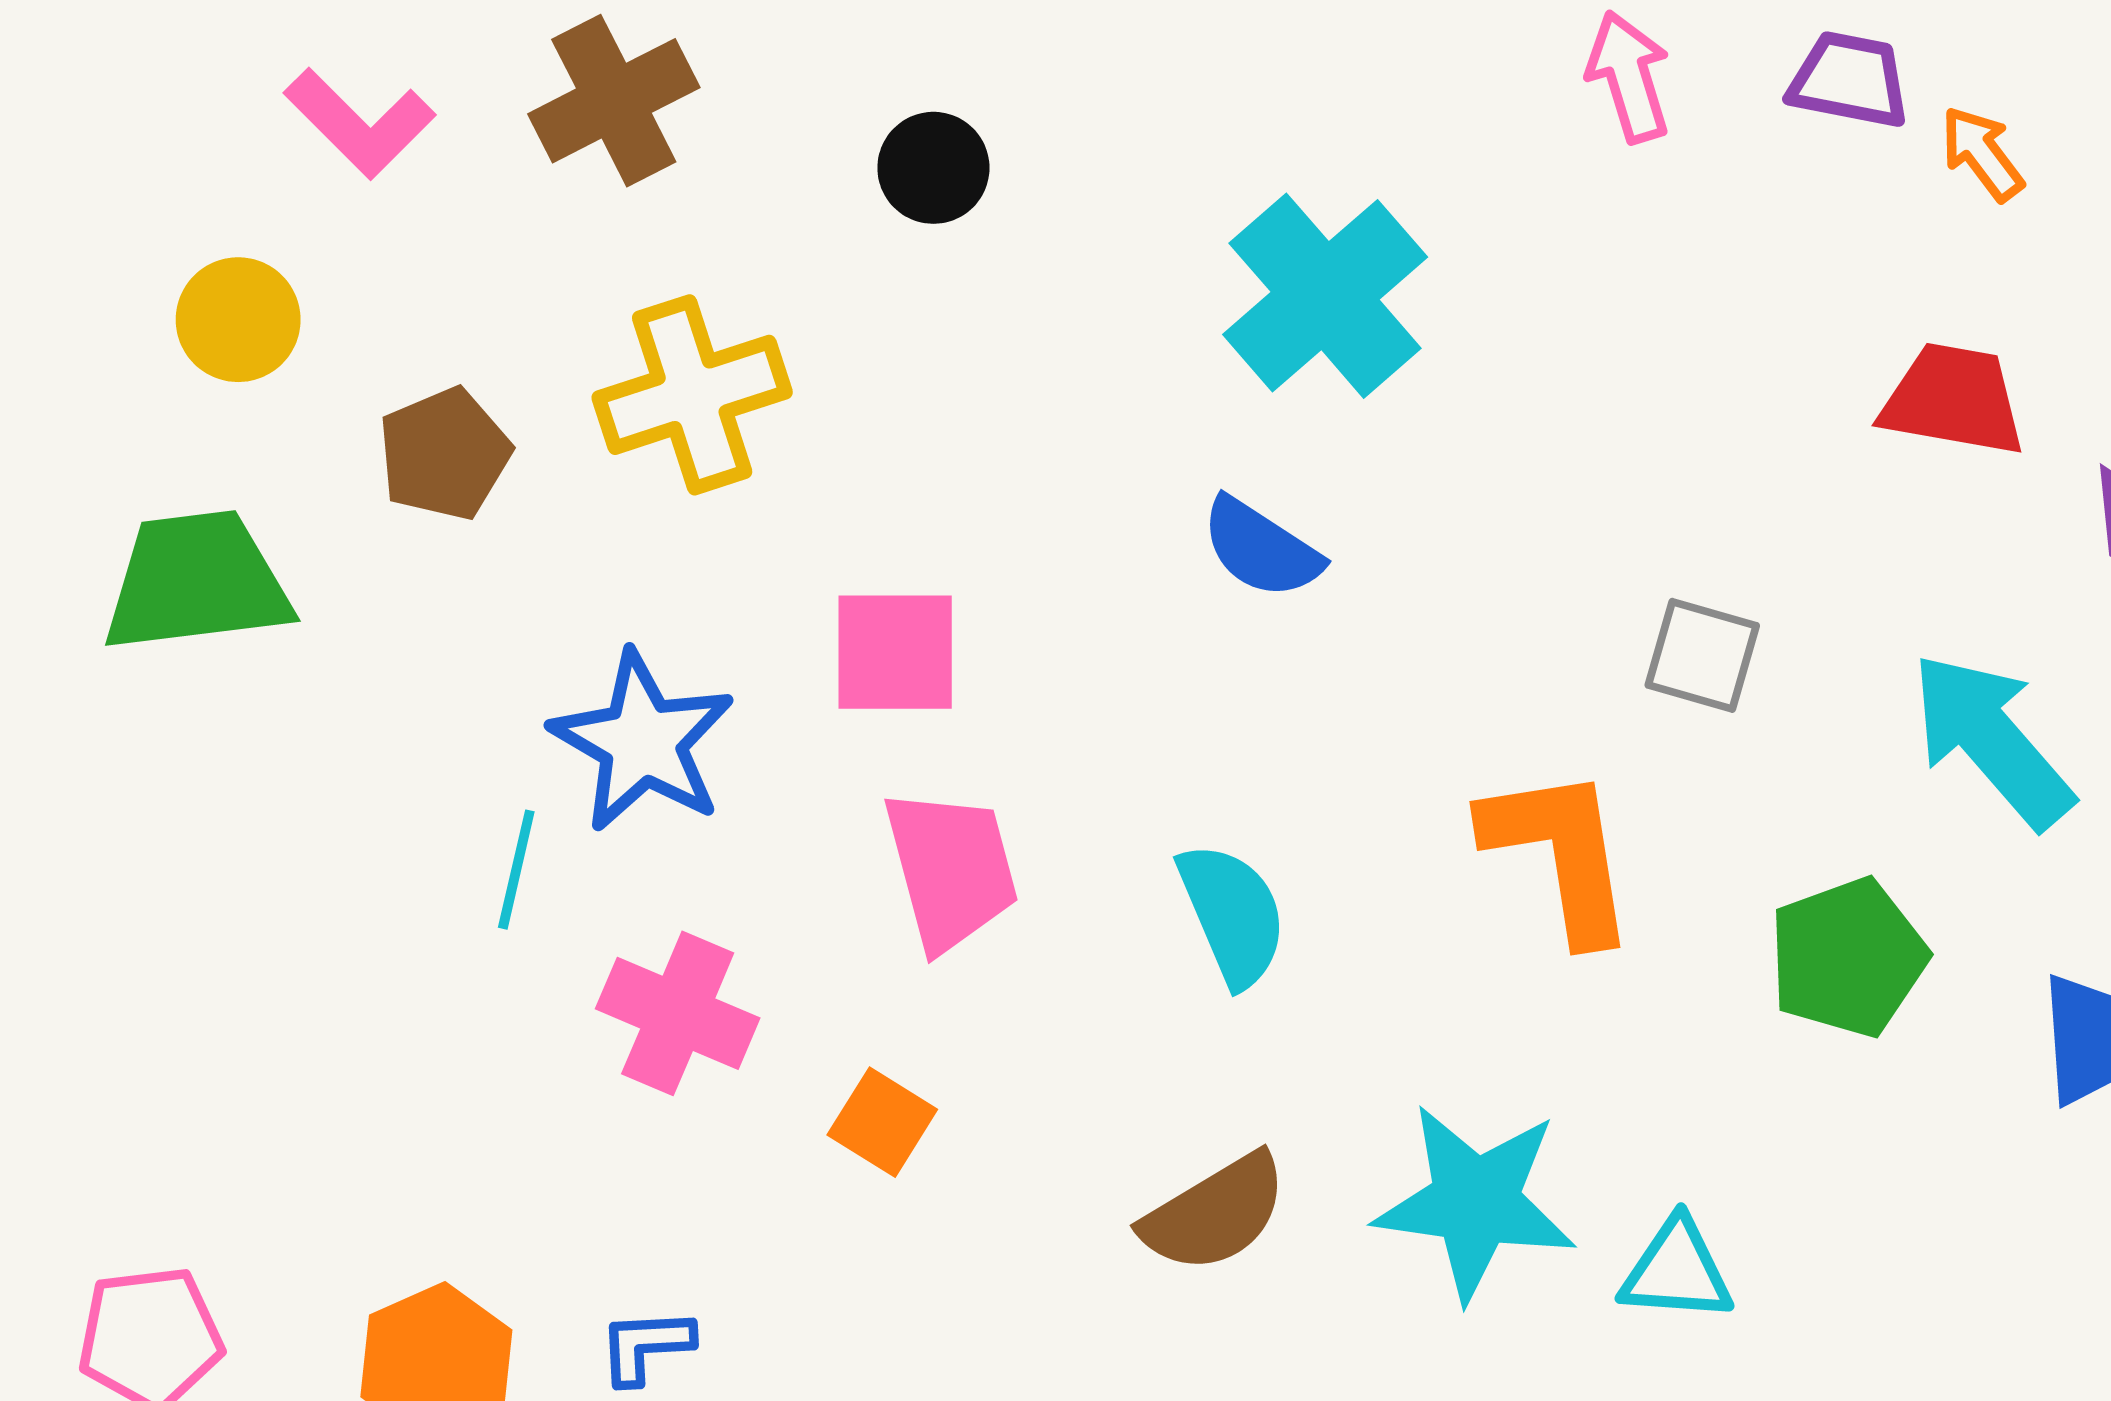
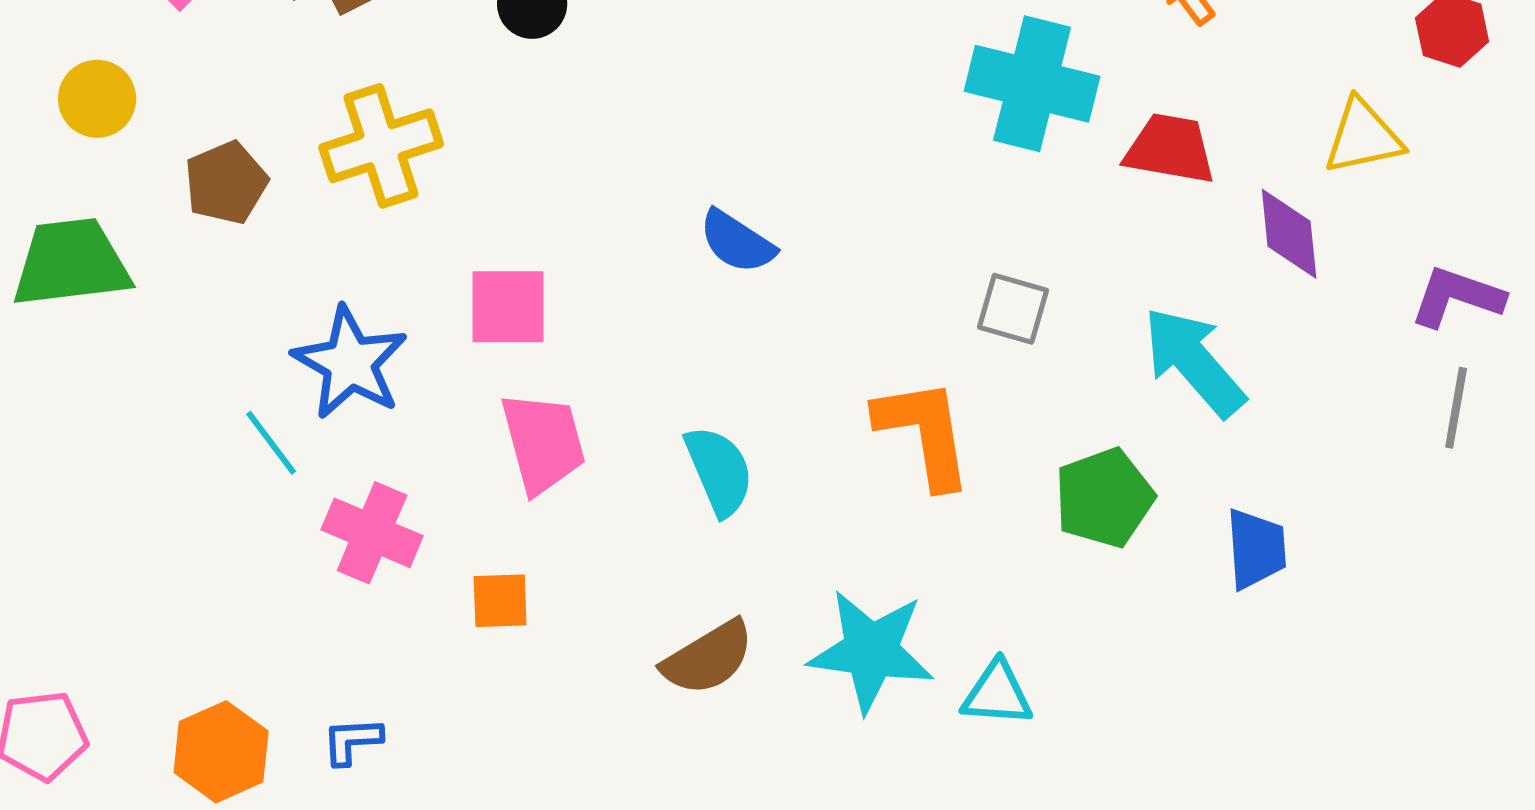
cyan cross: (1325, 296) -> (1032, 84), moved, turned -35
cyan line: (516, 870) -> (271, 443), turned -50
orange square: (882, 1122) -> (500, 601), turned -34

